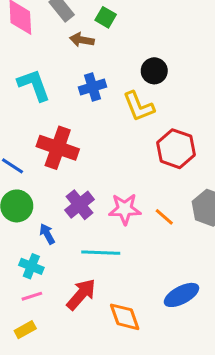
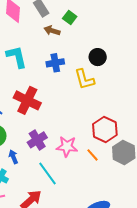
red hexagon: (176, 149) -> (105, 129), moved
cyan line: (101, 253) -> (47, 174), turned 45

